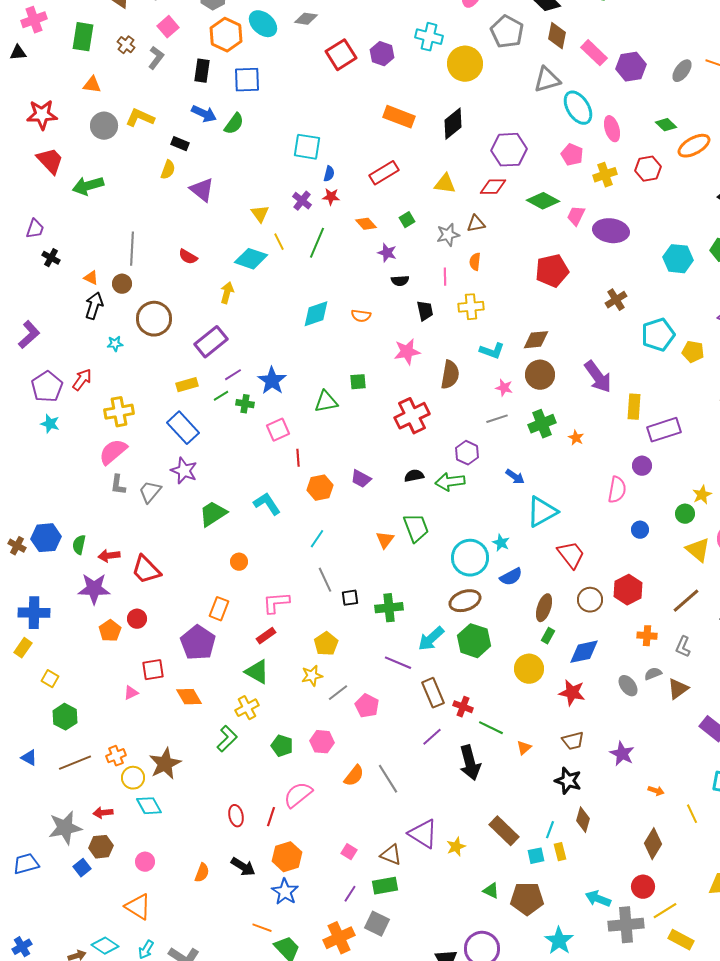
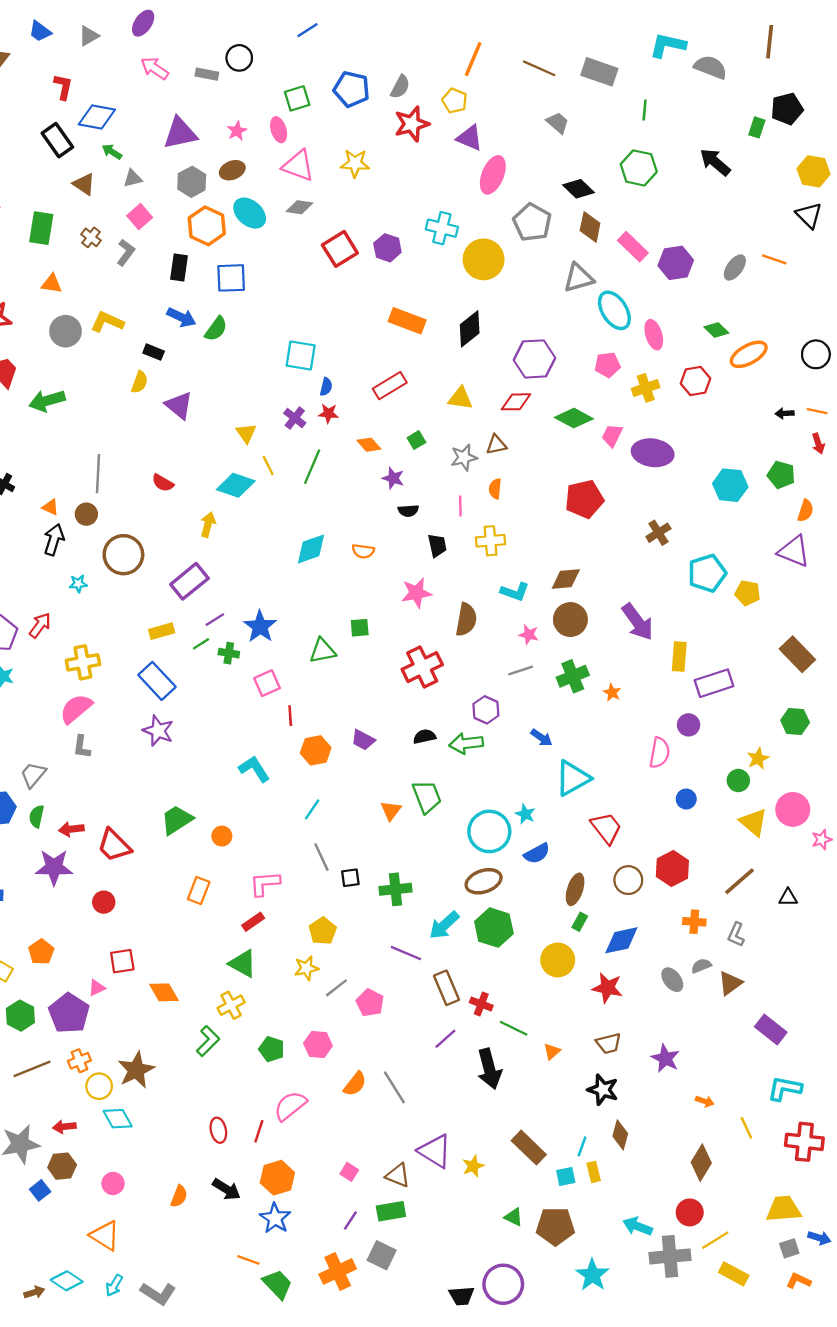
pink pentagon: (572, 155) -> (607, 365), turned -30
gray trapezoid: (150, 492) -> (33, 775), moved
green trapezoid: (213, 514) -> (177, 820), moved
orange pentagon: (110, 631) -> (41, 952), moved
purple pentagon: (198, 643) -> (69, 1013), moved

